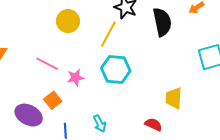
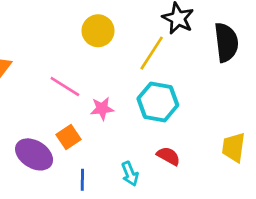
red semicircle: (153, 124) -> (168, 156), moved

